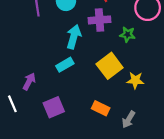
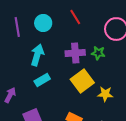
purple cross: (100, 20) -> (75, 53), moved
cyan arrow: (74, 37) -> (37, 55), moved

